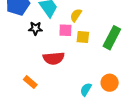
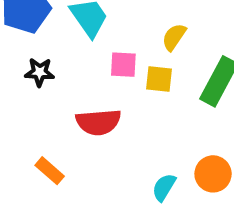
yellow semicircle: (76, 15) -> (174, 37), moved
black star: (35, 28) -> (40, 72), moved

